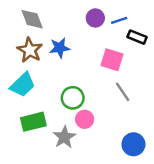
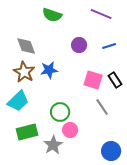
blue line: (119, 20) -> (109, 46), moved
black rectangle: (137, 37) -> (115, 80), moved, turned 35

